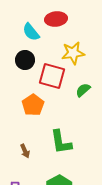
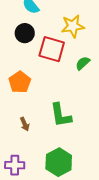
orange pentagon: (33, 105) -> (20, 82), moved

